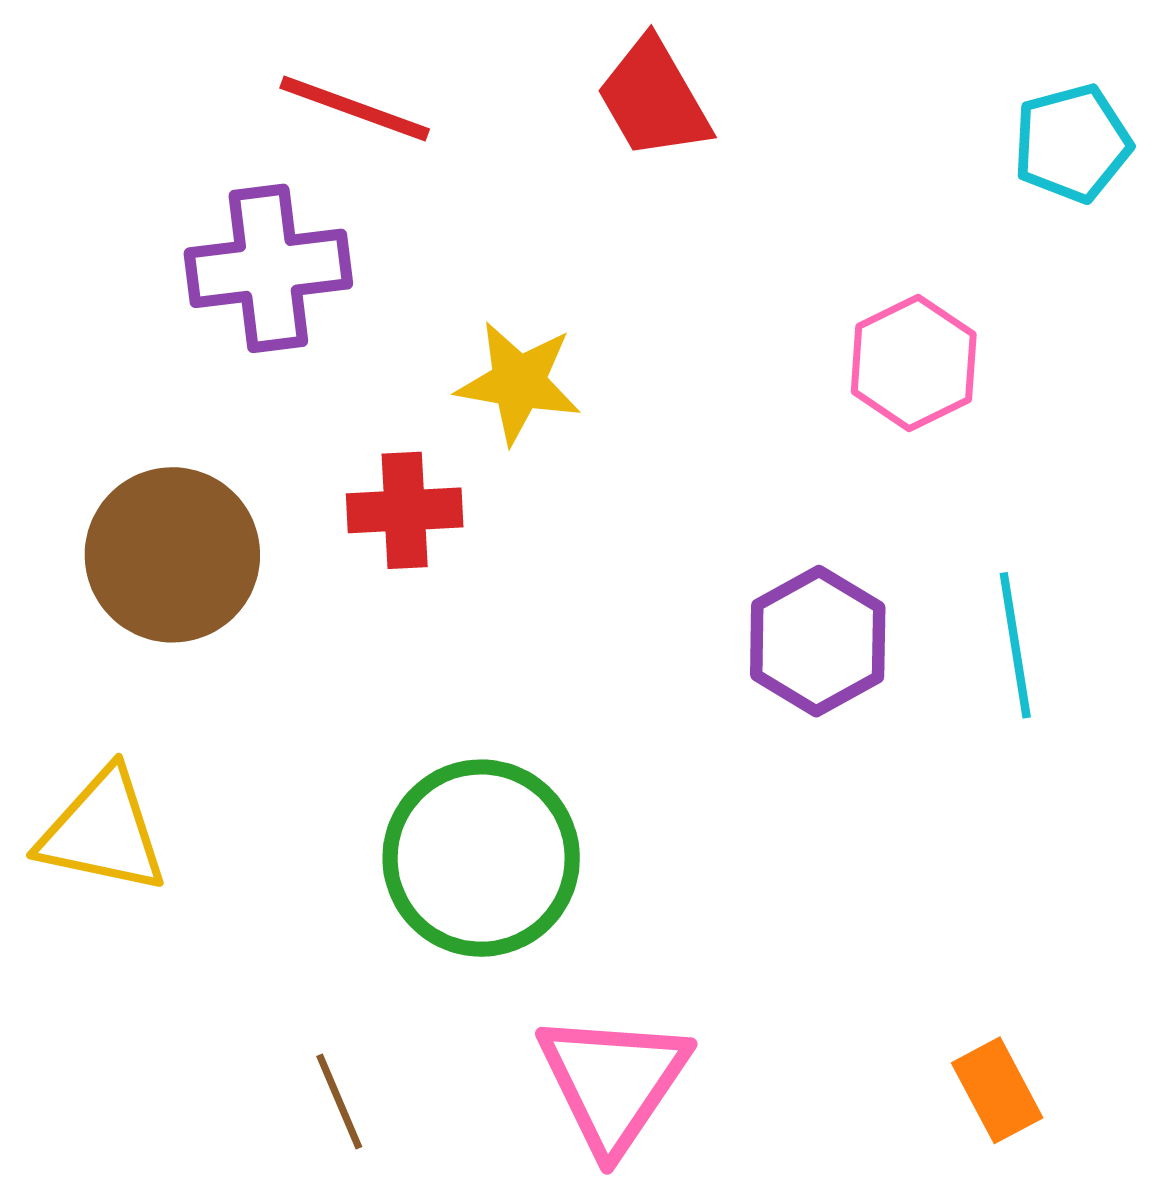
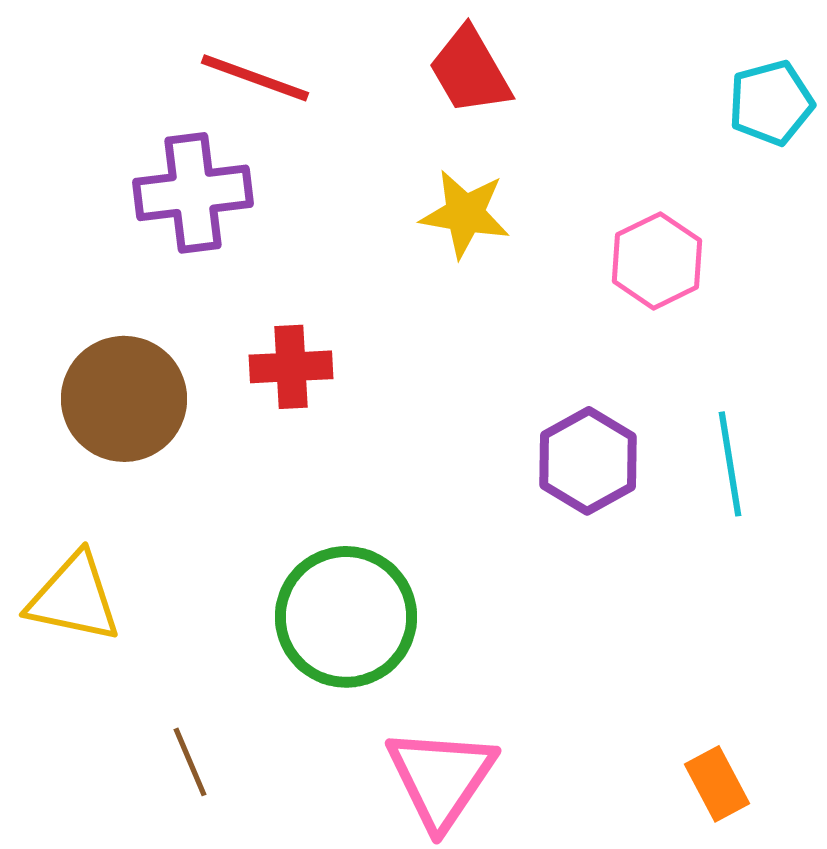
yellow star: (519, 382) -> (465, 214), moved
brown line: (339, 1101) -> (190, 762), moved

